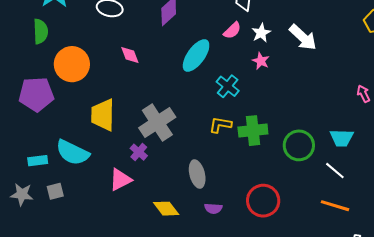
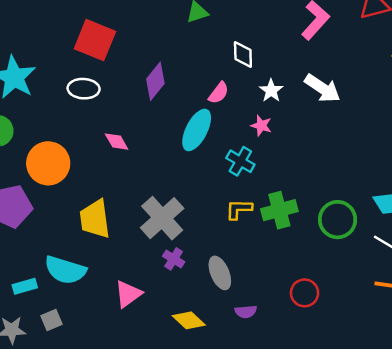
pink semicircle: (232, 30) -> (219, 93), moved
pink star: (261, 61) -> (261, 126), moved
purple cross: (139, 152) -> (174, 259), moved
red circle: (263, 201) -> (305, 293), size x0.7

